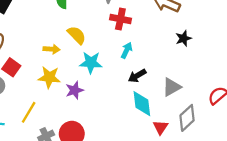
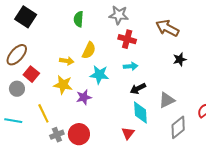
yellow semicircle: (77, 35) -> (89, 50), turned 66
cyan arrow: (127, 50) -> (131, 66), turned 56
yellow line: (29, 112) -> (43, 113), turned -60
red triangle: (161, 127) -> (128, 133), moved

